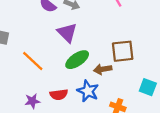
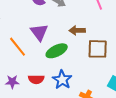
purple triangle: (67, 33) -> (39, 32), moved
brown arrow: (103, 69) -> (77, 30), moved

